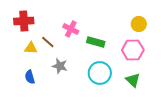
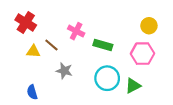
red cross: (24, 21) -> (26, 22), turned 36
blue semicircle: (30, 77) -> (32, 92), moved
green triangle: (133, 80) -> (133, 86), moved, turned 49

